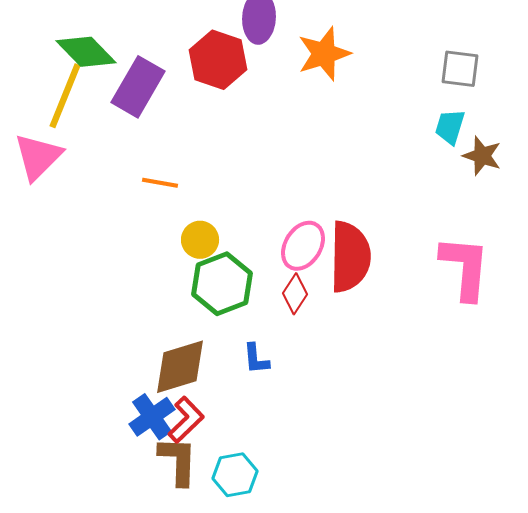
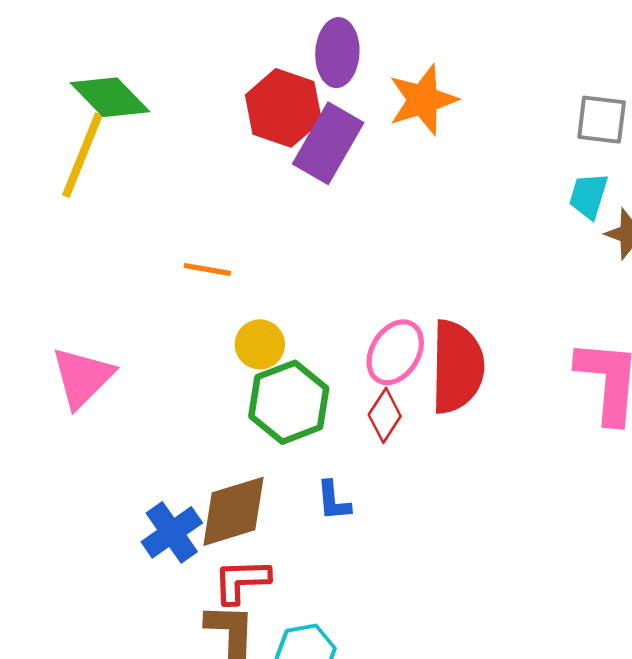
purple rectangle: (138, 87) -> (328, 143), moved
pink triangle: (38, 157) -> (82, 377), moved
blue cross: (152, 417) -> (172, 532), moved
red L-shape: (186, 420) -> (241, 581), turned -138

